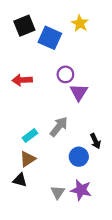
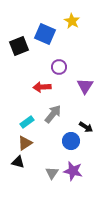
black square: (24, 26) -> (19, 46), moved
red arrow: (22, 80) -> (42, 87), moved
purple triangle: (79, 92) -> (85, 86), moved
black arrow: (95, 141) -> (86, 127), turned -32

